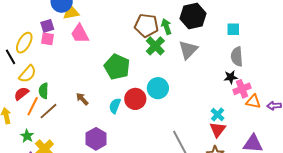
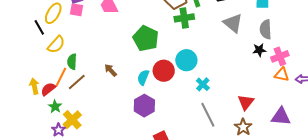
green cross: (155, 46) -> (184, 18), turned 36
gray triangle: (188, 50) -> (233, 23), moved, turned -35
pink cross: (242, 89) -> (280, 56), moved
red semicircle: (21, 94) -> (48, 89), moved
cyan cross: (218, 115) -> (203, 84), moved
purple hexagon: (96, 139) -> (144, 106), moved

